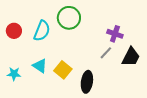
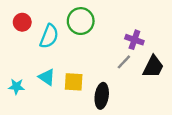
red circle: (14, 31) -> (22, 22), moved
yellow square: (63, 70) -> (74, 82), turned -36

